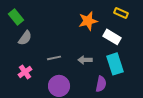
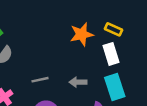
yellow rectangle: (121, 13) -> (114, 29), moved
white rectangle: (112, 37) -> (111, 54), turned 42

